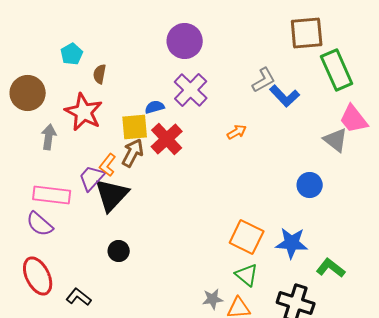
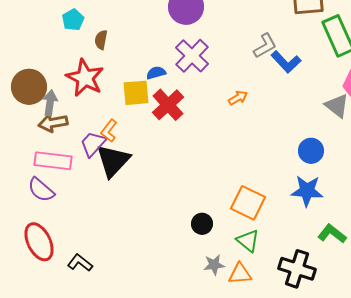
brown circle: (28, 93) -> (29, 87), moved
brown arrow: (133, 153) -> (53, 123), moved, turned -128
blue star: (292, 243) -> (307, 191), moved
black circle: (119, 251) -> (202, 224), moved

